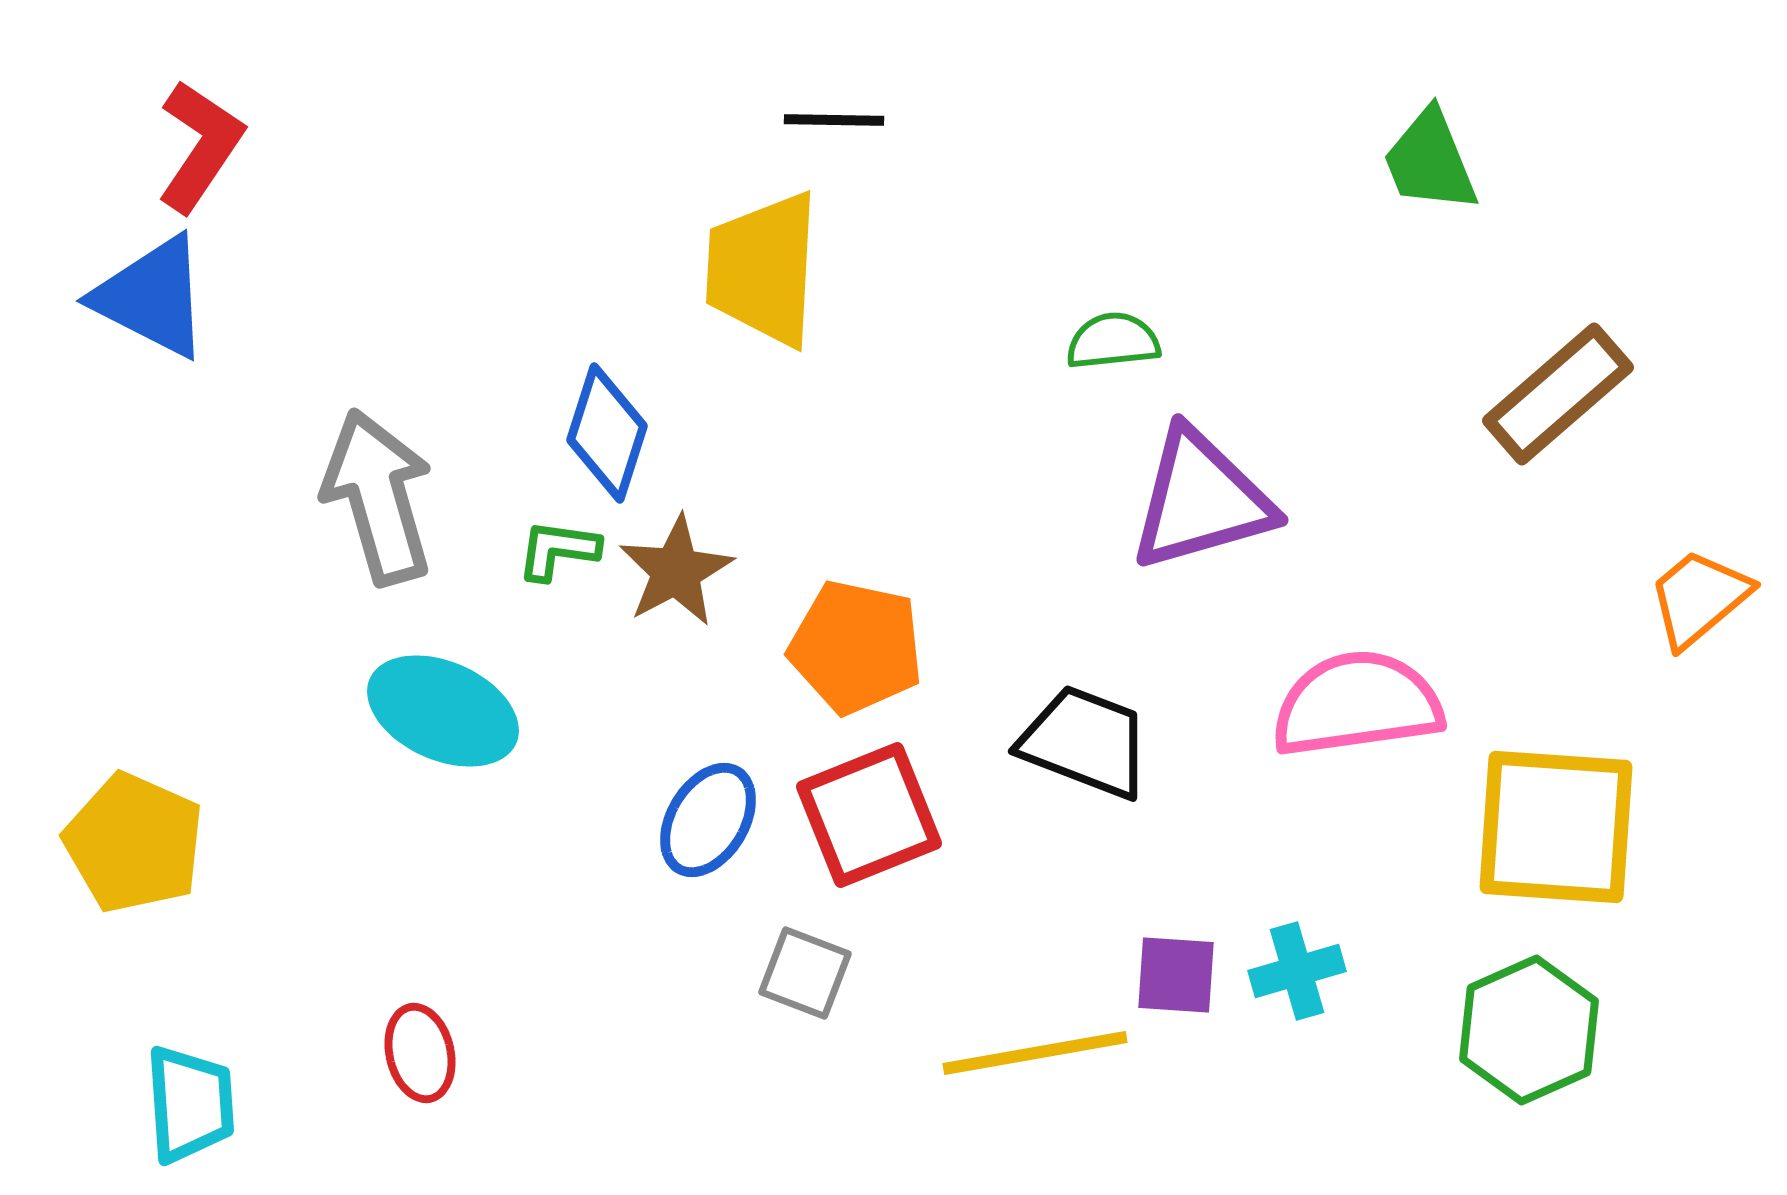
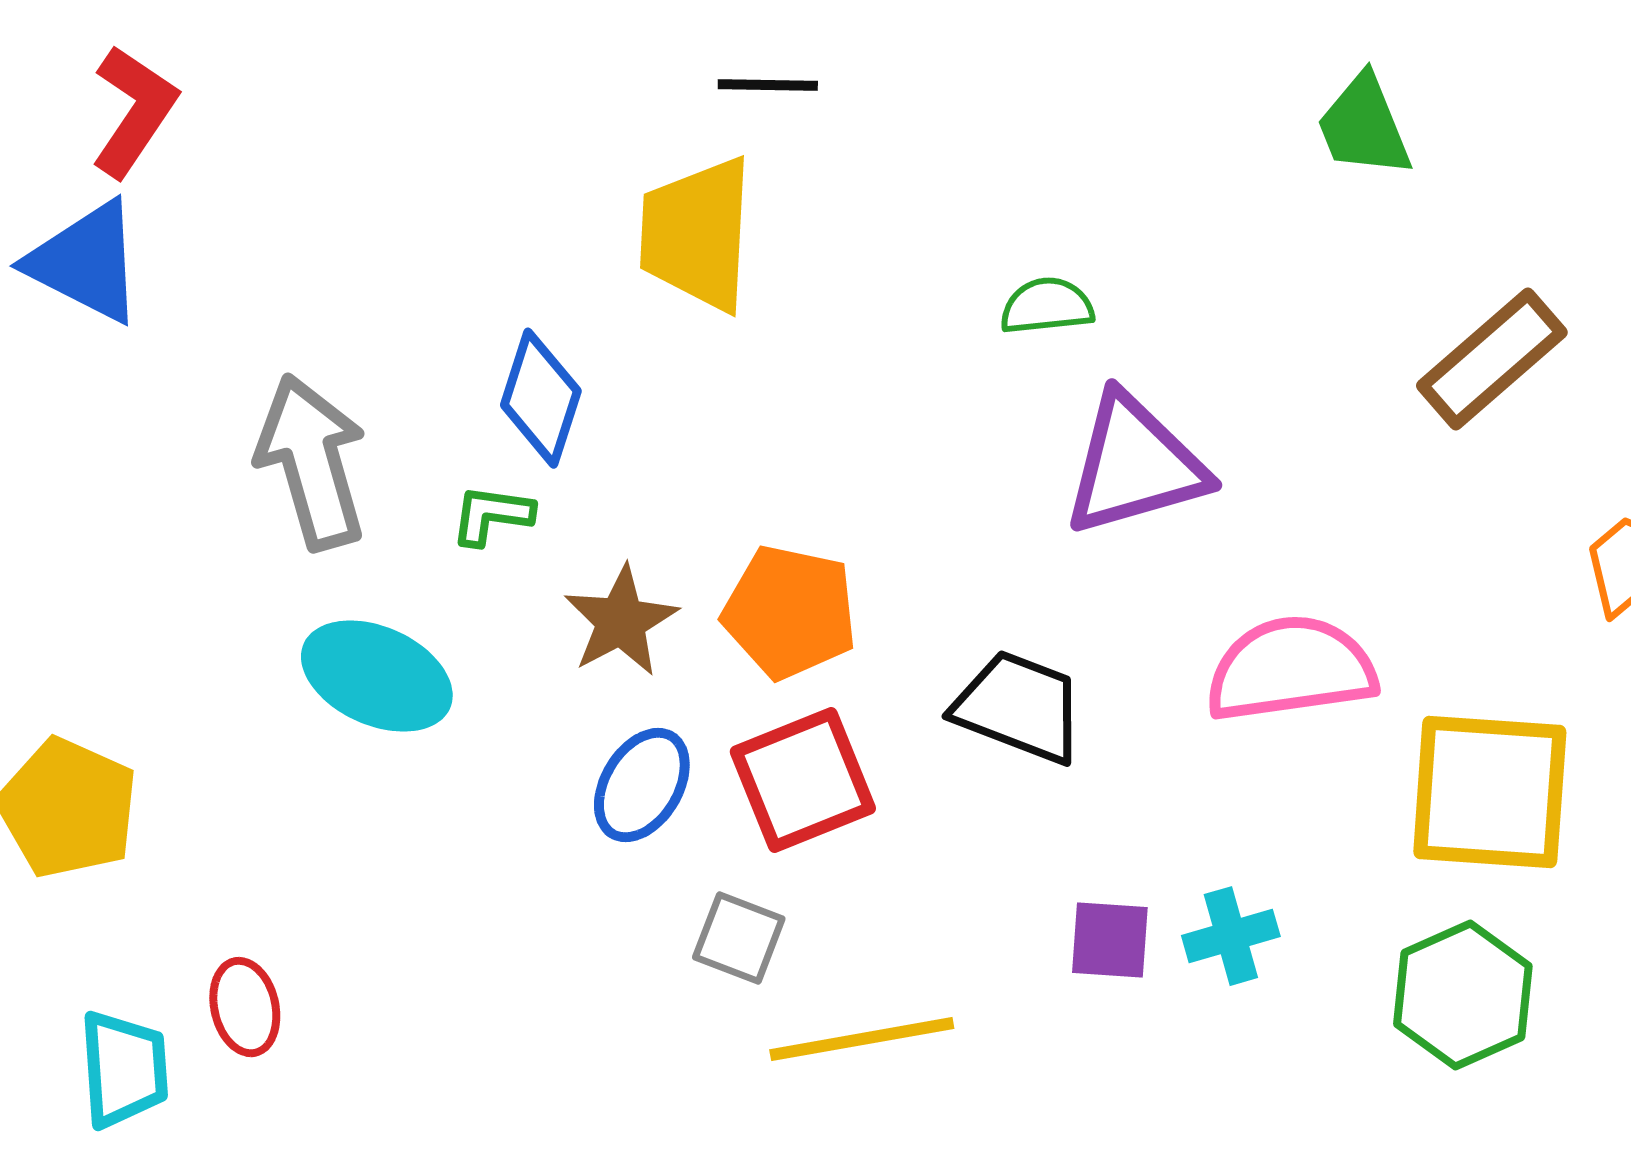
brown star: (676, 571) -> (621, 621), moved
red ellipse: (420, 1053) -> (245, 1007), moved
yellow line: (1035, 1053) -> (862, 1039), moved

